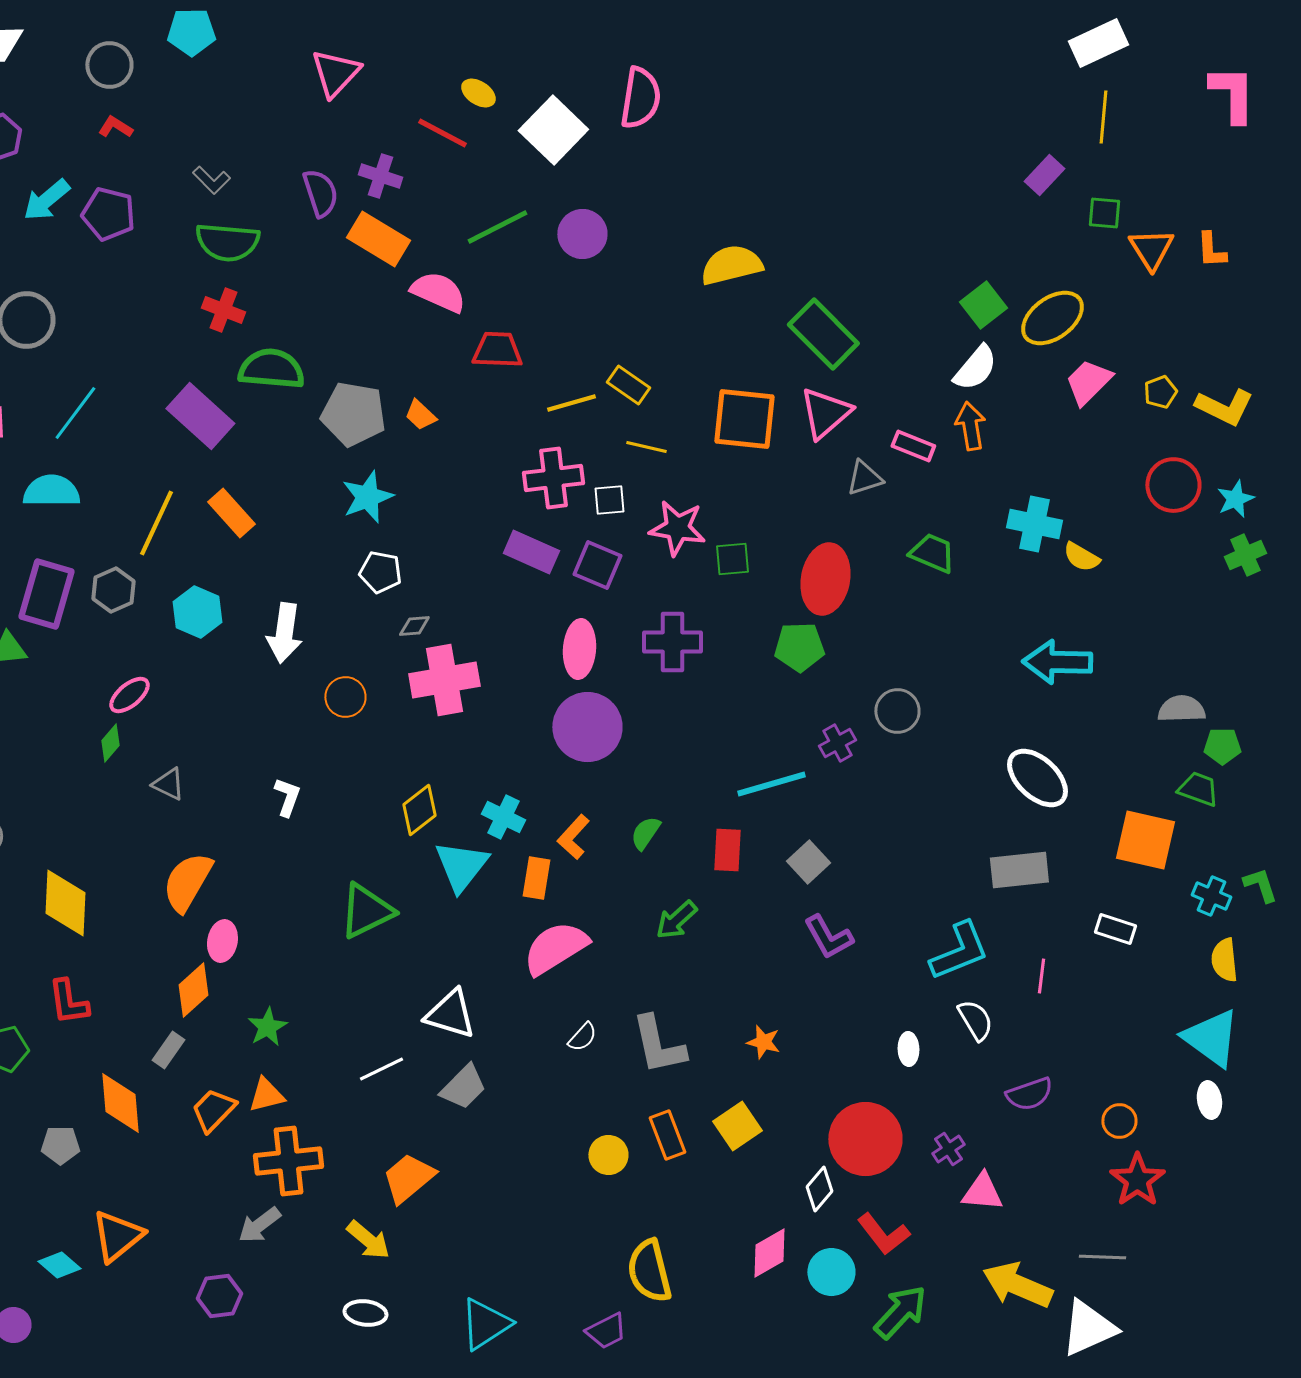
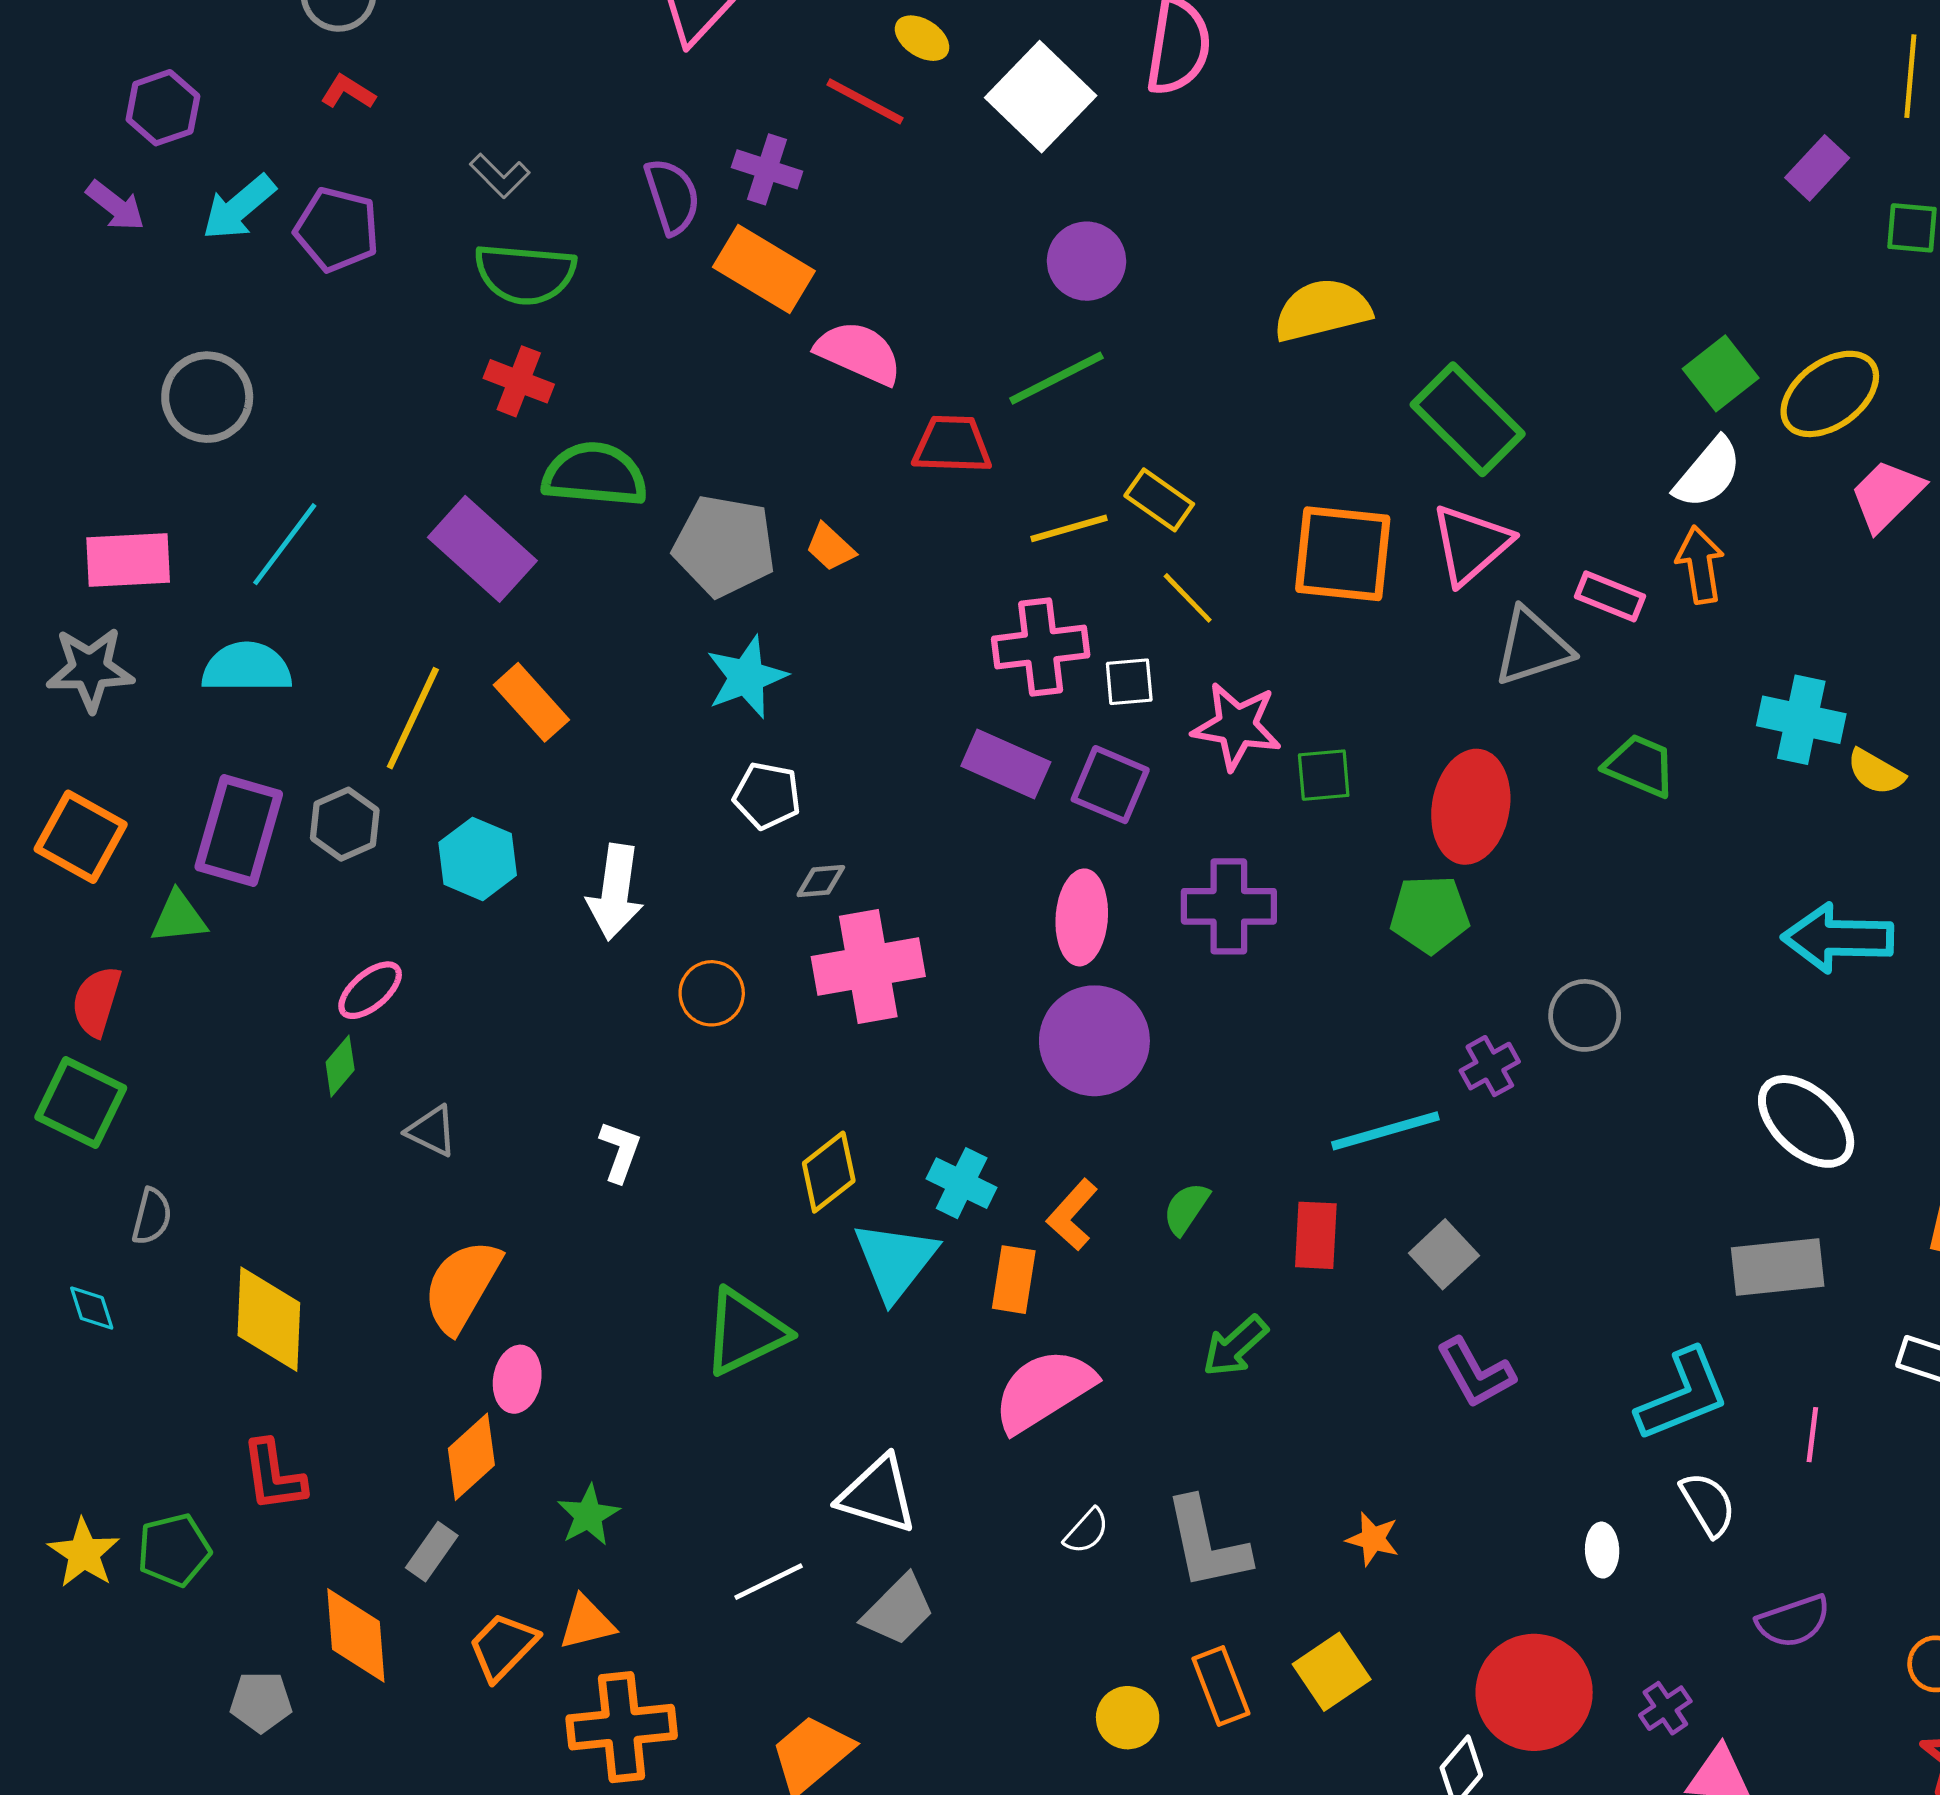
green line: (497, 227) -> (1056, 378), moved
yellow line: (646, 447) -> (1188, 598), turned 33
gray triangle: (864, 478) -> (1532, 647), size x1.4

